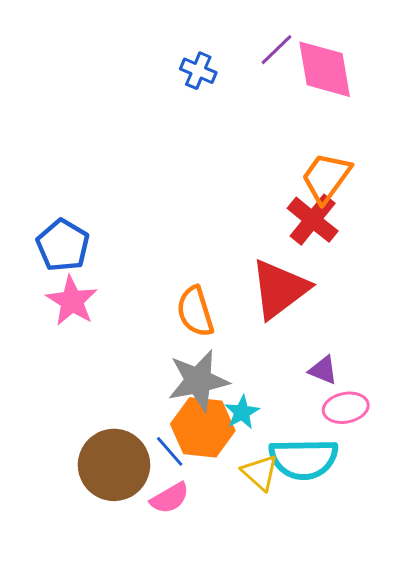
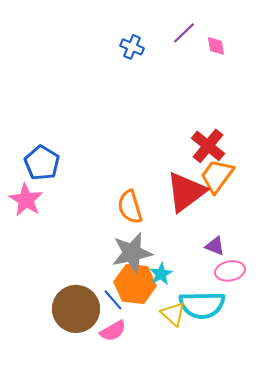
pink diamond: (325, 69) -> (216, 46), size x0.5
orange trapezoid: (326, 178) -> (217, 176), moved
pink star: (72, 301) -> (26, 200), moved

